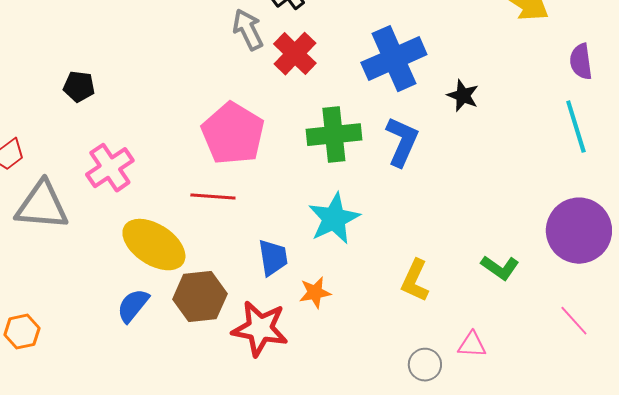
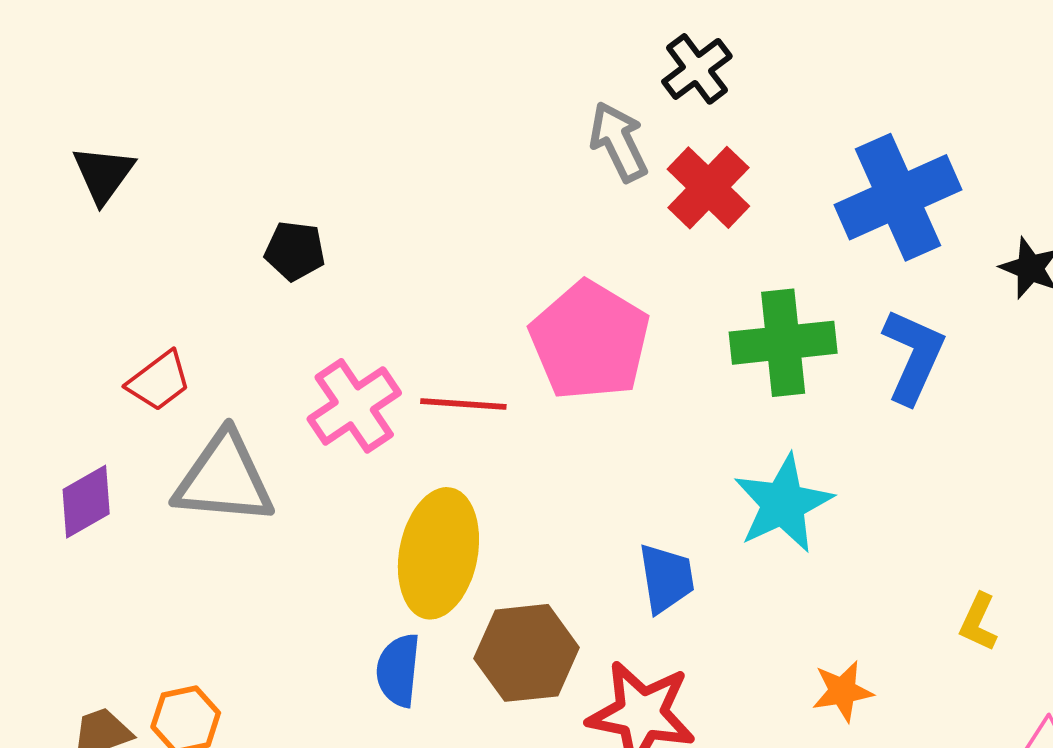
red line: (213, 197) -> (463, 404), moved
yellow ellipse: (154, 245) -> (438, 553), turned 68
yellow L-shape: (415, 281) -> (978, 622), moved, size x0.7
orange star: (315, 293) -> (842, 691), moved
blue semicircle: (133, 306) -> (398, 670), turned -33

